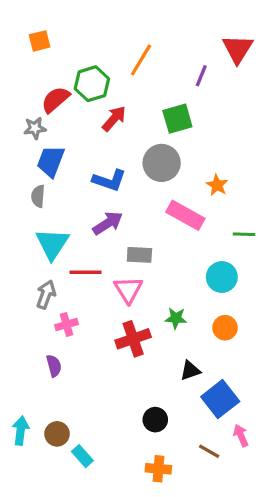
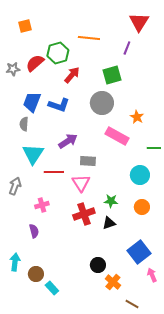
red triangle: (238, 49) -> (139, 22), moved
orange line: (141, 60) -> (89, 38), turned 65
gray star: (35, 128) -> (13, 69), moved
blue L-shape: (109, 180) -> (59, 105), moved
gray arrow: (46, 294) -> (15, 186), moved
black triangle: (190, 370) -> (109, 223), moved
cyan arrow: (21, 431) -> (15, 262), moved
brown line: (209, 451) -> (132, 304), moved
orange cross: (158, 469) -> (113, 282), moved, turned 35

